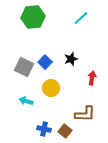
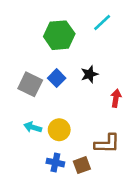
green hexagon: (33, 17) -> (59, 35), moved
yellow circle: (51, 88) -> (59, 130), moved
brown square: (65, 131) -> (82, 165), turned 32

